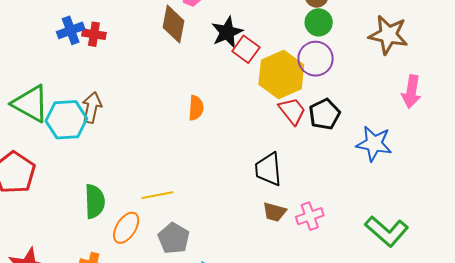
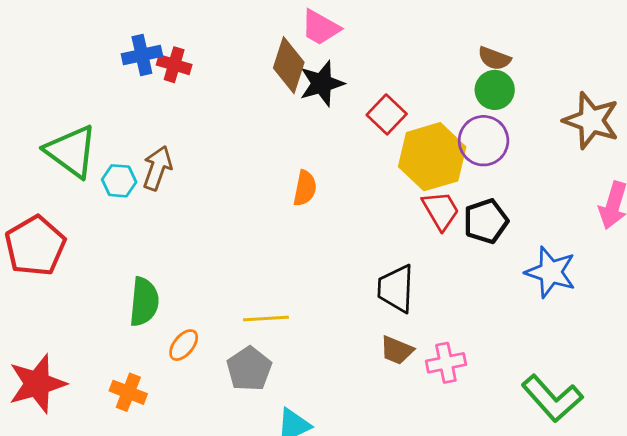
black star: (227, 32) -> (322, 84), moved
cyan hexagon: (66, 120) -> (119, 181), size x0.6
yellow line: (157, 195) -> (266, 319), moved
orange ellipse: (126, 228) -> (184, 345), size x0.7

